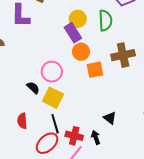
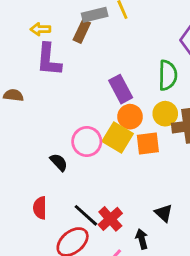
yellow circle: (78, 19) -> (165, 114), moved
yellow square: (53, 98) -> (118, 138), moved
black line: (55, 124) -> (86, 215), turned -36
red cross: (74, 136) -> (110, 219), moved, turned 30

